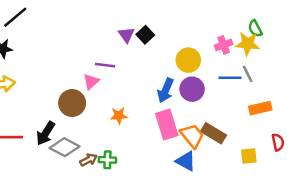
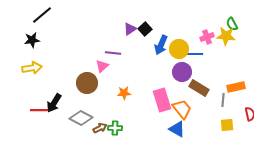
purple triangle: (126, 35) -> (130, 29), turned 32
gray line: (248, 74) -> (223, 100), moved, turned 32
blue line: (230, 78) -> (194, 54), moved
blue arrow: (166, 90) -> (161, 45), moved
black arrow: (46, 133) -> (54, 103), moved
brown rectangle: (214, 133) -> (199, 88), moved

